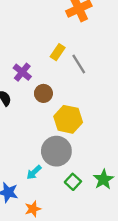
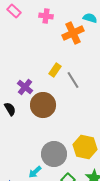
brown circle: (43, 93) -> (43, 105), size x1.6
yellow hexagon: (68, 119) -> (85, 147), moved

